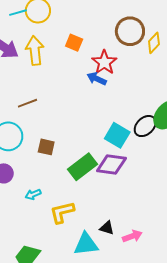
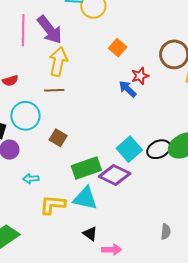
yellow arrow: (35, 51) -> (58, 62), moved
red star: (104, 62) -> (140, 76), size x0.7
cyan triangle: (86, 244) -> (85, 198), moved

